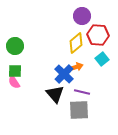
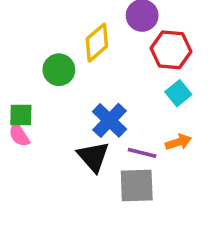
yellow diamond: (76, 43) -> (97, 43), moved
green circle: (15, 46) -> (59, 70), moved
orange arrow: (76, 67) -> (178, 142), moved

